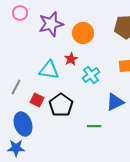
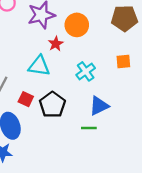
red star: (71, 59) -> (56, 44), moved
blue triangle: (115, 102) -> (99, 106), moved

